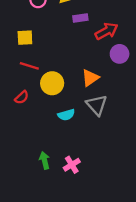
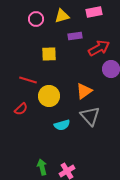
yellow square: (25, 38) -> (49, 54), moved

